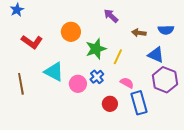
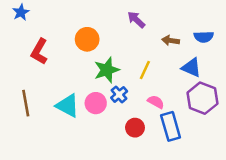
red L-shape: (32, 42) -> (39, 52), turned 85
green star: (96, 49) -> (107, 70), moved
cyan triangle: (54, 72) -> (67, 106), moved

